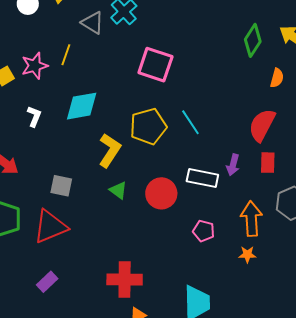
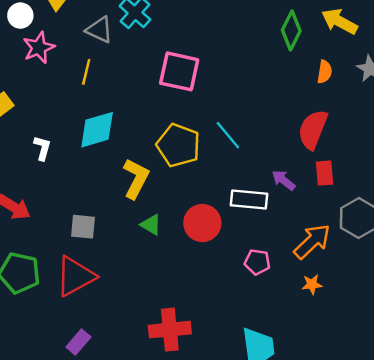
yellow line: (66, 55) -> (86, 72), moved
pink star: (35, 66) -> (39, 48), moved
yellow pentagon: (148, 126) -> (178, 145), turned -30
purple arrow: (233, 165) -> (284, 180), turned 120
orange arrow: (251, 219) -> (312, 241), turned 56

